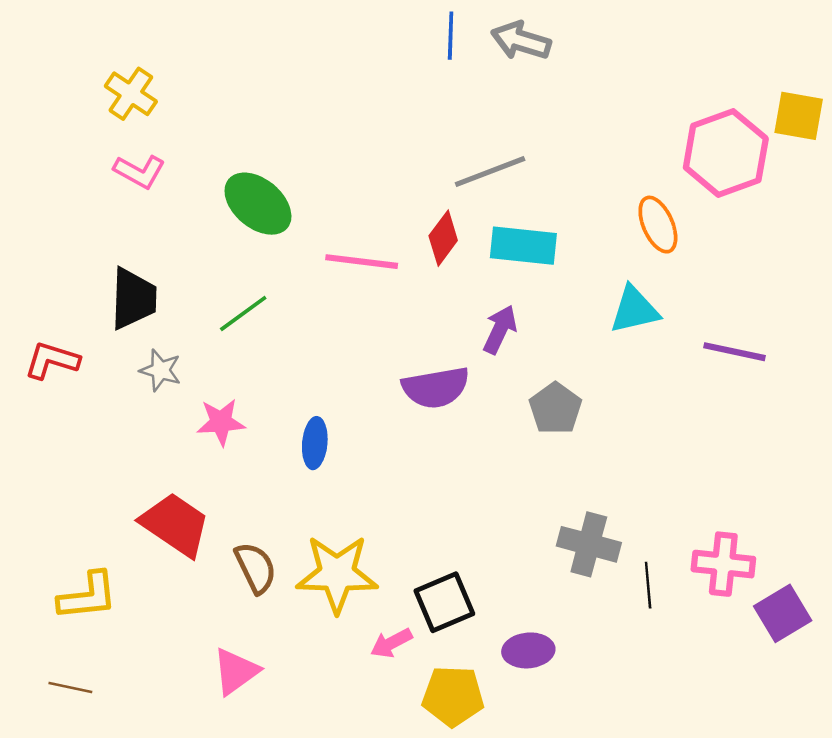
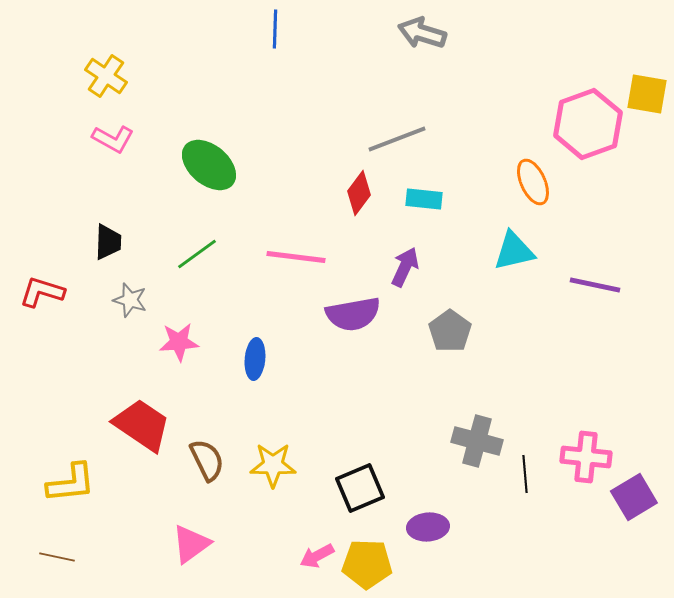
blue line: (451, 36) -> (275, 29), moved
cyan rectangle: (523, 246) -> (424, 199), size x0.7
pink line: (362, 262) -> (296, 257), moved
black trapezoid: (133, 299) -> (108, 242), size x0.7
yellow star: (337, 574) -> (273, 465), size x0.7
pink arrow: (391, 643) -> (317, 556), moved

